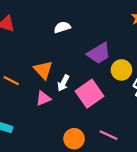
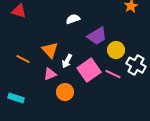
white semicircle: (62, 27) -> (73, 19), moved
pink line: (108, 135) -> (113, 74), moved
orange circle: (74, 139) -> (65, 92), moved

